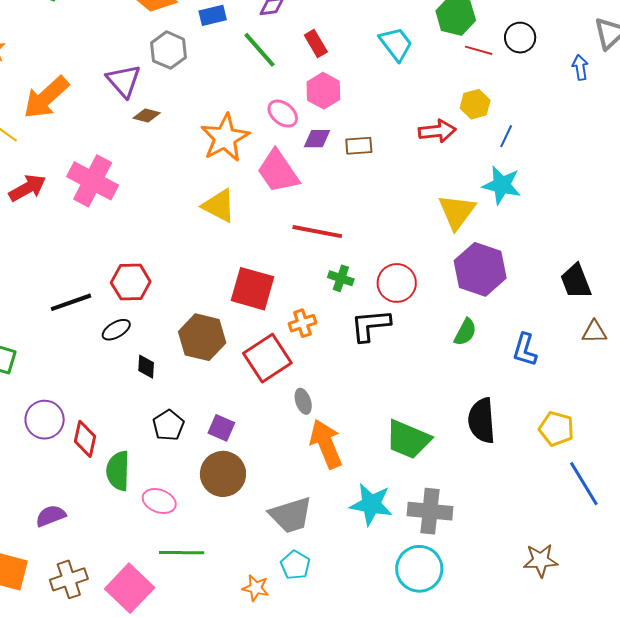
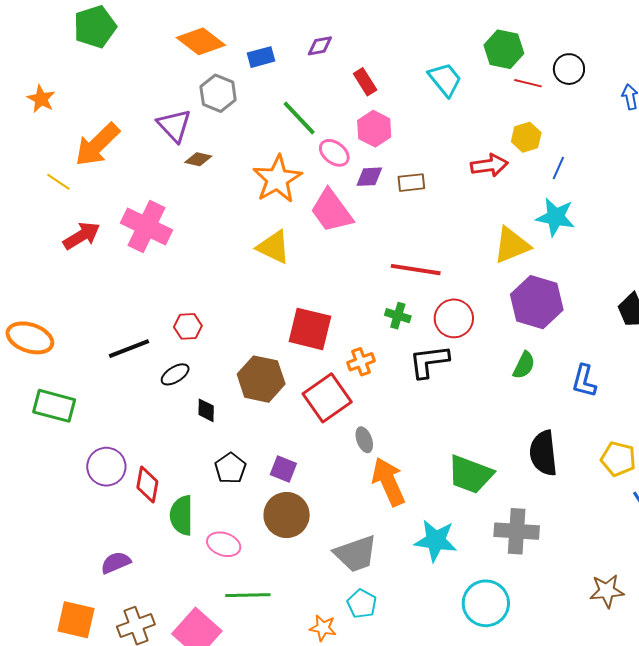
green line: (260, 50) -> (299, 118), moved
yellow triangle: (457, 212) -> (512, 245), turned 33
red line: (317, 232) -> (416, 270), moved
red hexagon: (131, 282) -> (188, 326), size x0.7
gray cross: (430, 511) -> (517, 531), moved

